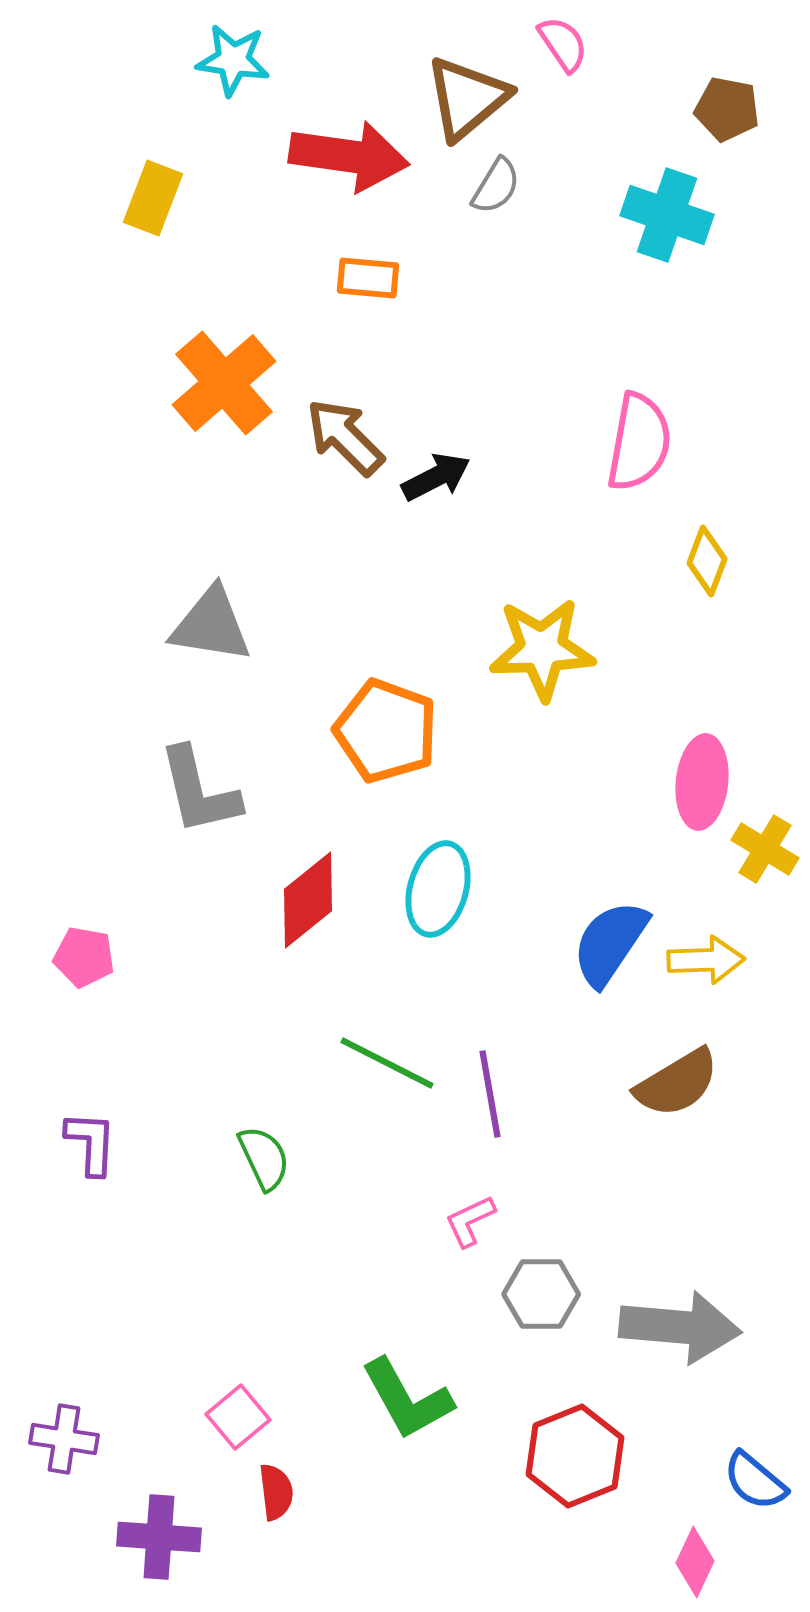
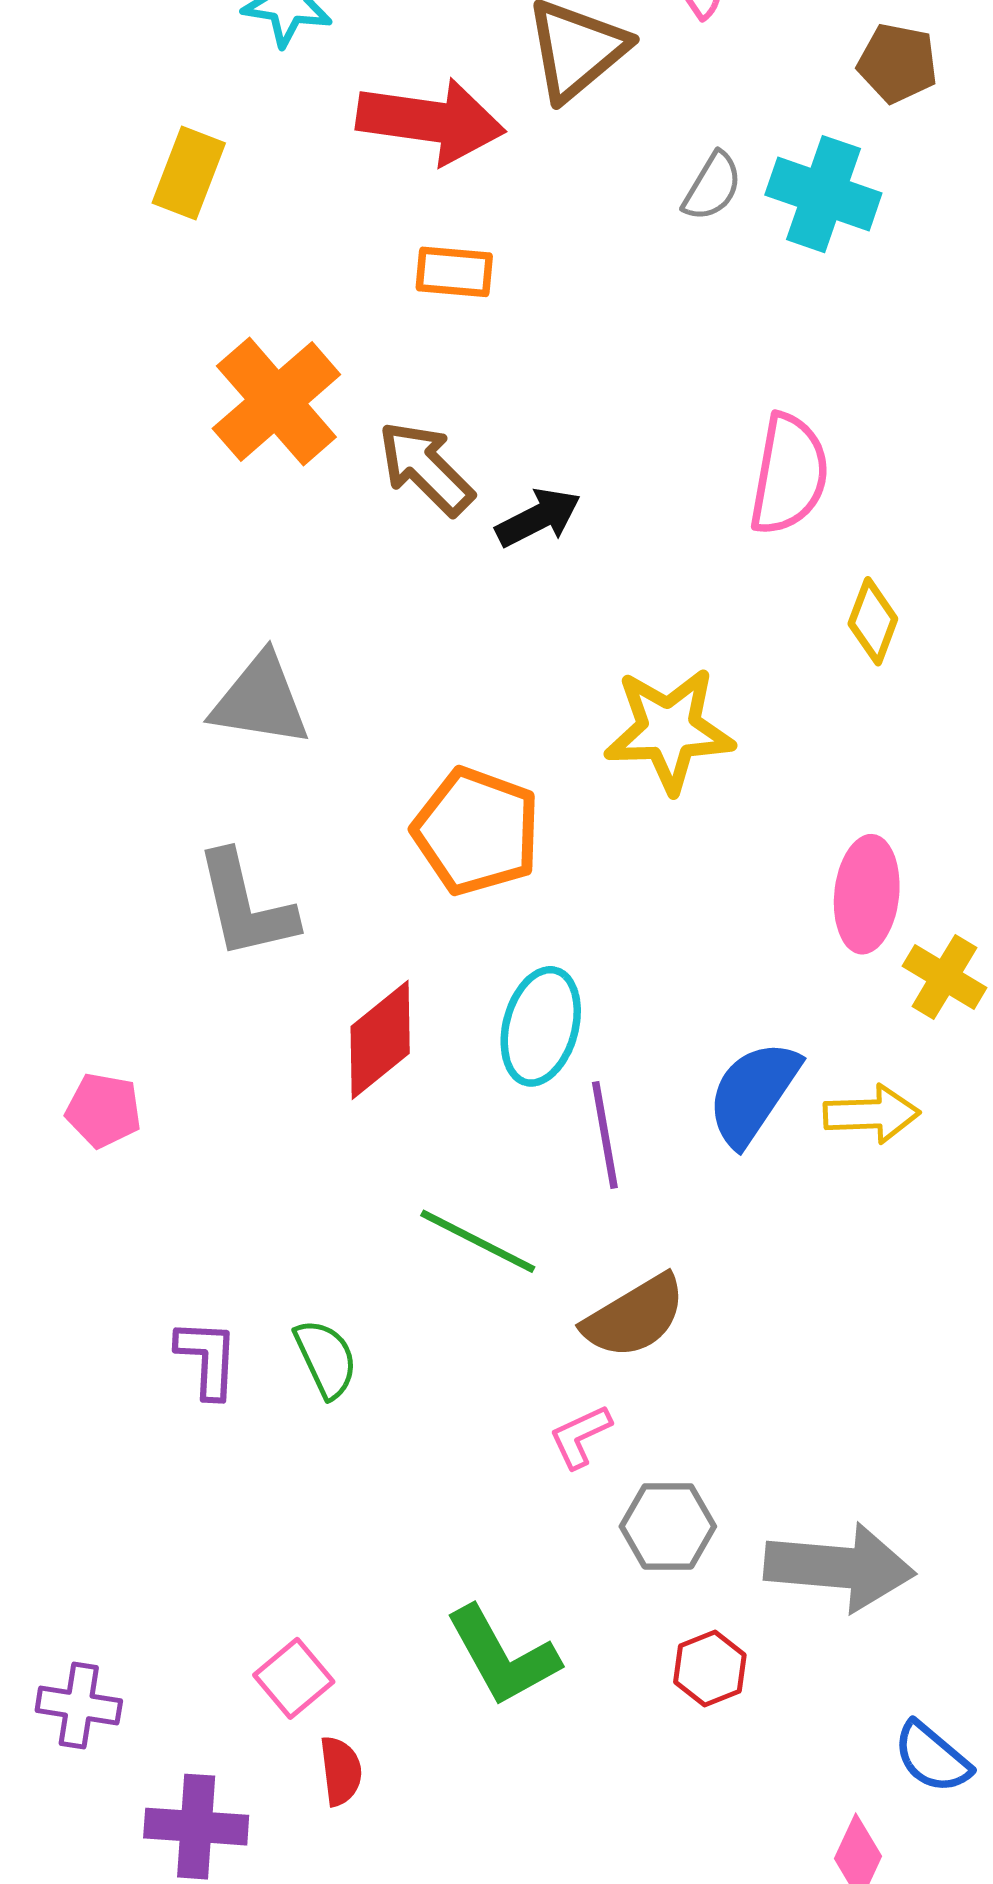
gray semicircle: (496, 186) -> (712, 187), moved
brown semicircle: (677, 1083) -> (635, 1317), moved
purple line: (490, 1094) -> (605, 1135), moved
purple L-shape: (91, 1143) -> (207, 1359), moved
red hexagon: (575, 1456) -> (710, 1668), moved, size x0.6

